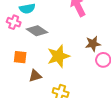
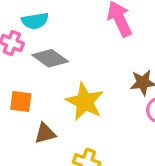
yellow star: (58, 56) -> (85, 102), turned -30

